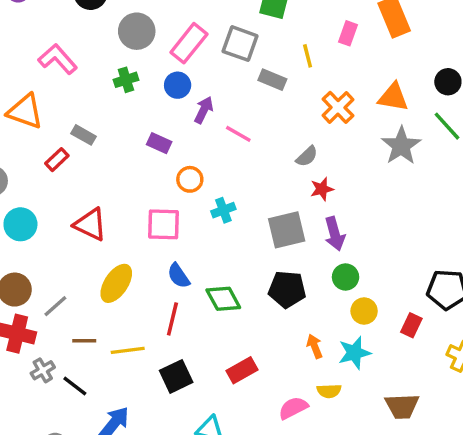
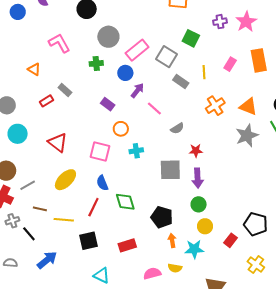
orange triangle: (25, 111) -> (34, 69), size x0.6
gray semicircle: (307, 156) -> (177, 128), moved
black pentagon: (287, 289) -> (162, 217), moved

